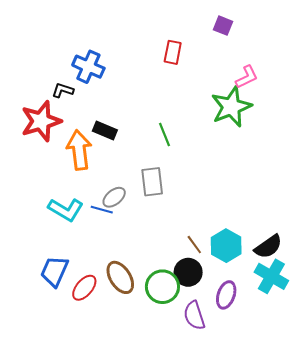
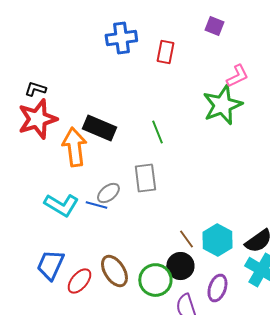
blue cross: (88, 67) -> (121, 38), moved, turned -32
black L-shape: (63, 90) -> (35, 89), moved
black rectangle: (105, 130) -> (99, 128), size x1.4

